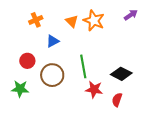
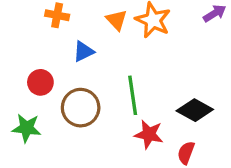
orange cross: (36, 20) -> (57, 15), turned 32

